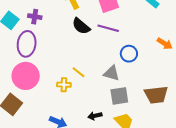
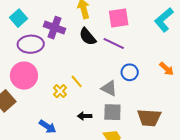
purple cross: (35, 17) -> (54, 28), moved, size x1.5
purple ellipse: (27, 44) -> (31, 44), turned 70
yellow cross: (64, 85) -> (60, 91), turned 32
black arrow: (95, 116) -> (85, 116), moved

